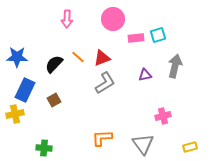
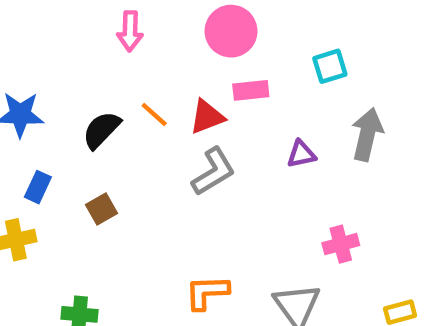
pink rectangle: (136, 38) -> (251, 90), moved
blue rectangle: (25, 90) -> (38, 187), size x0.6

